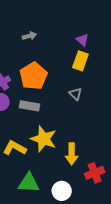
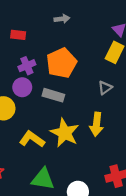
gray triangle: (75, 94) -> (105, 88), turned 32
yellow arrow: (72, 154) -> (97, 124), moved

